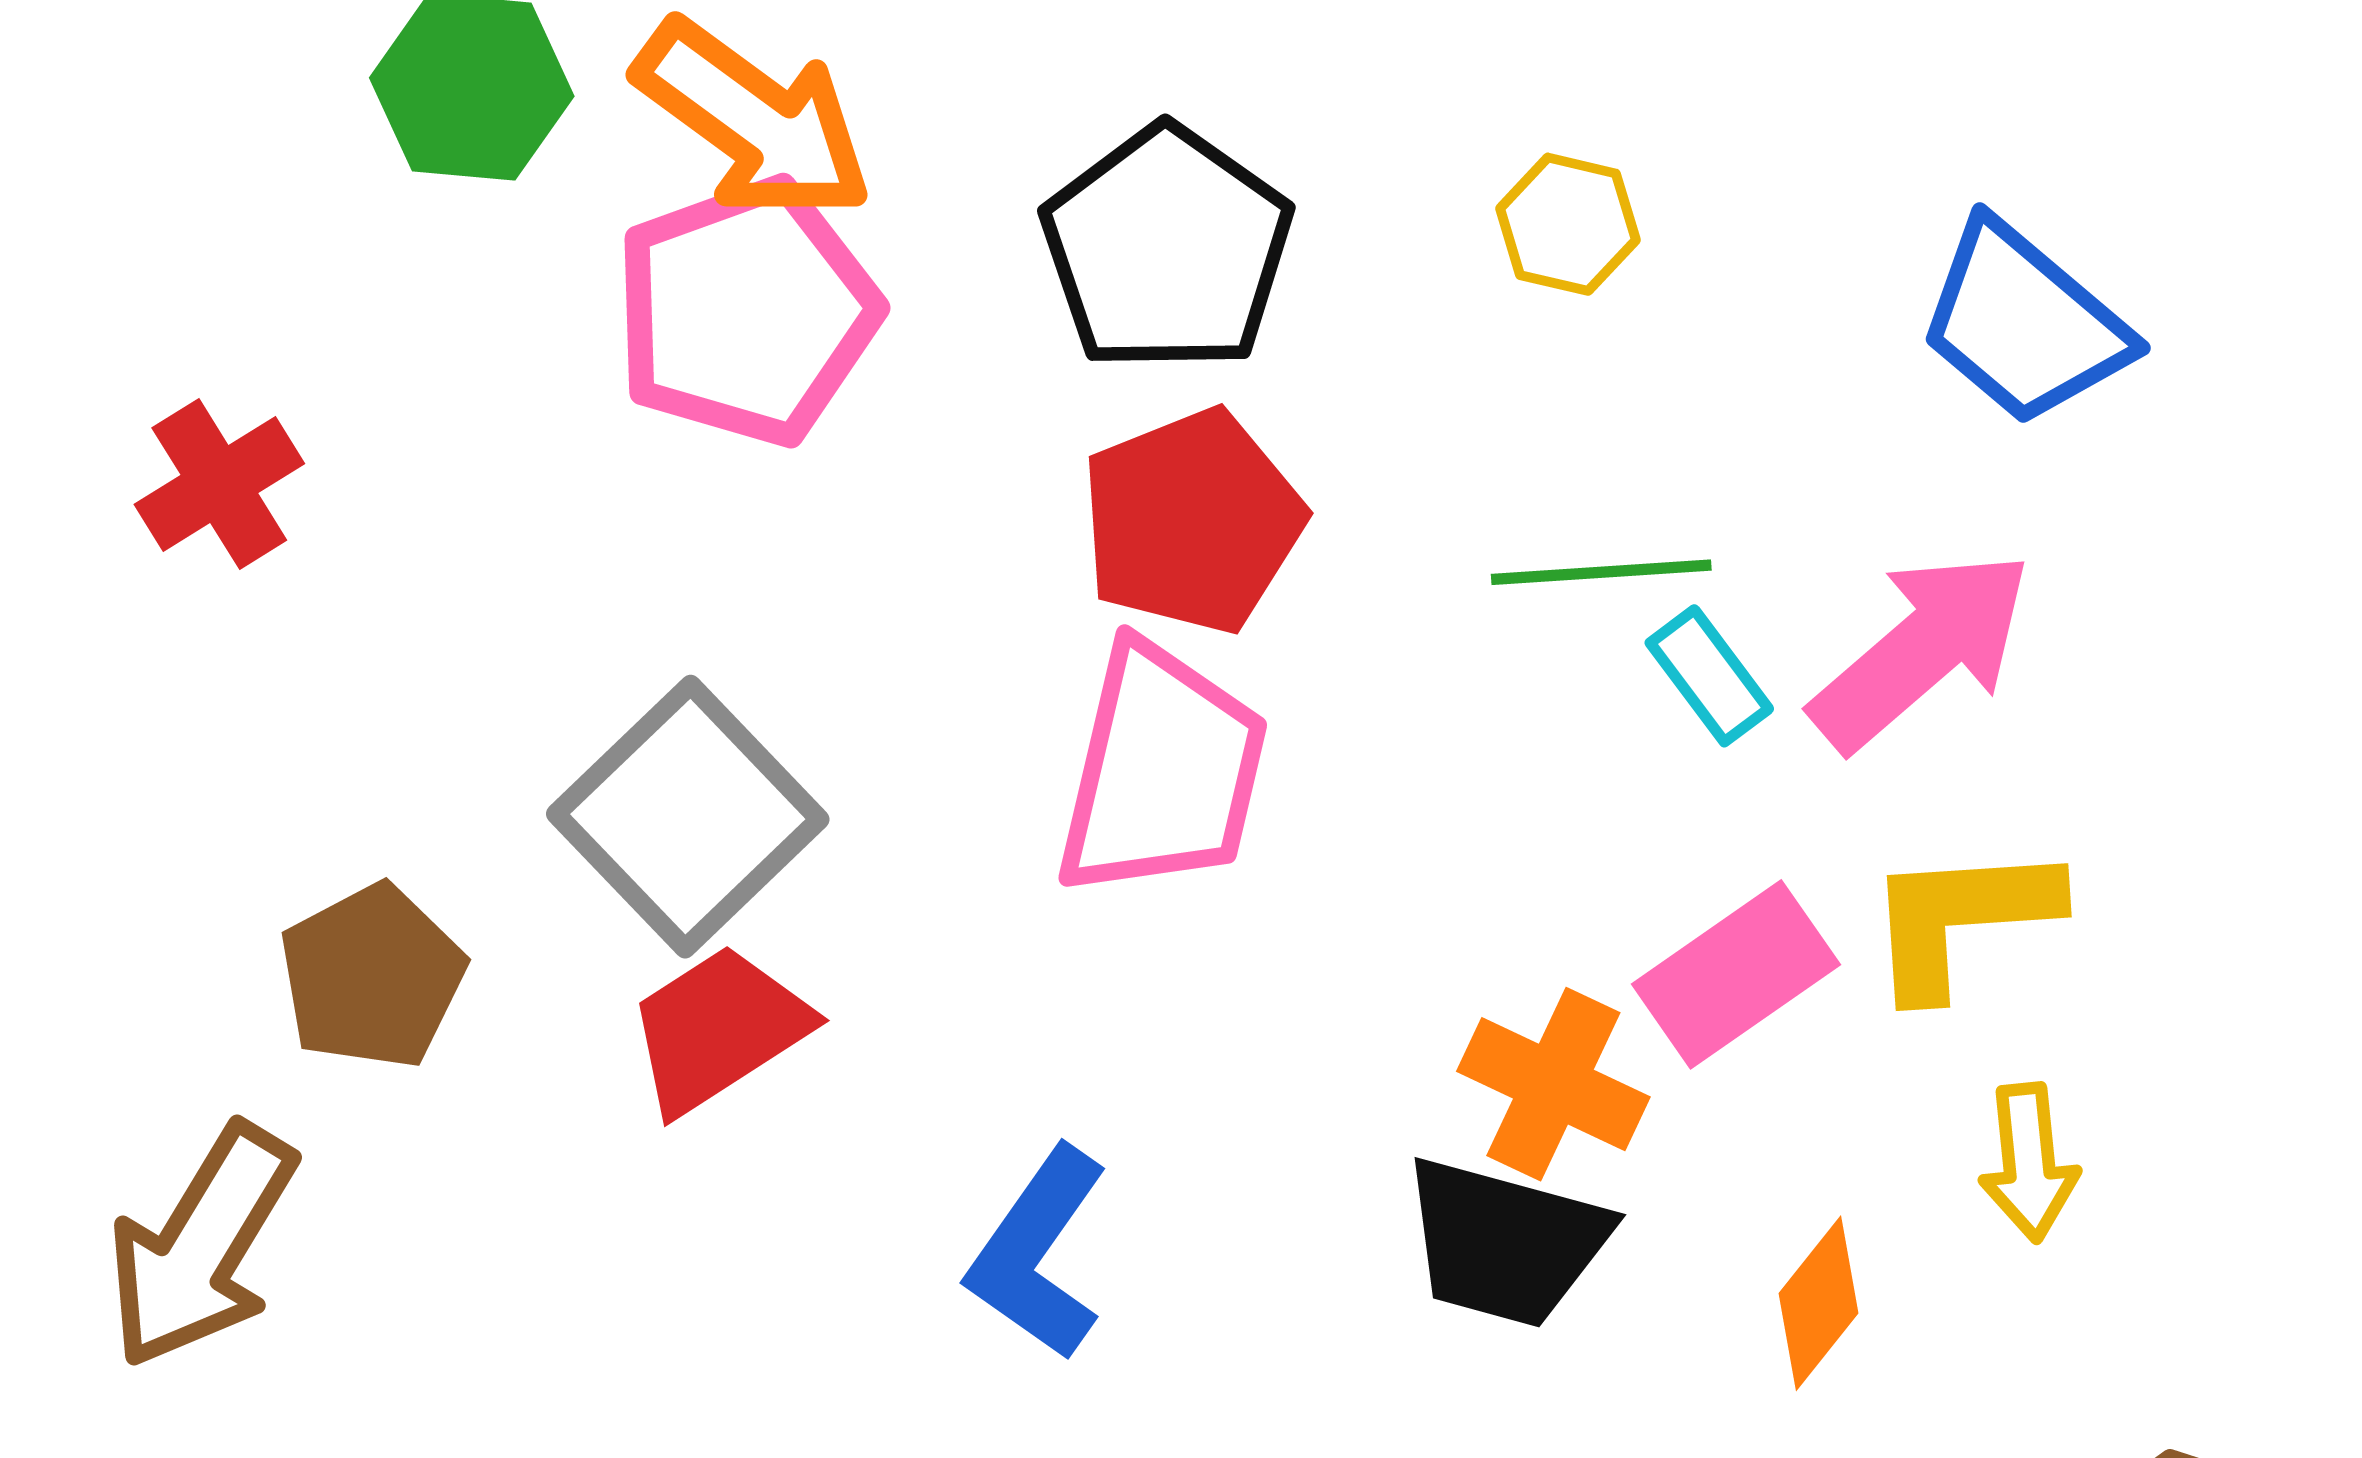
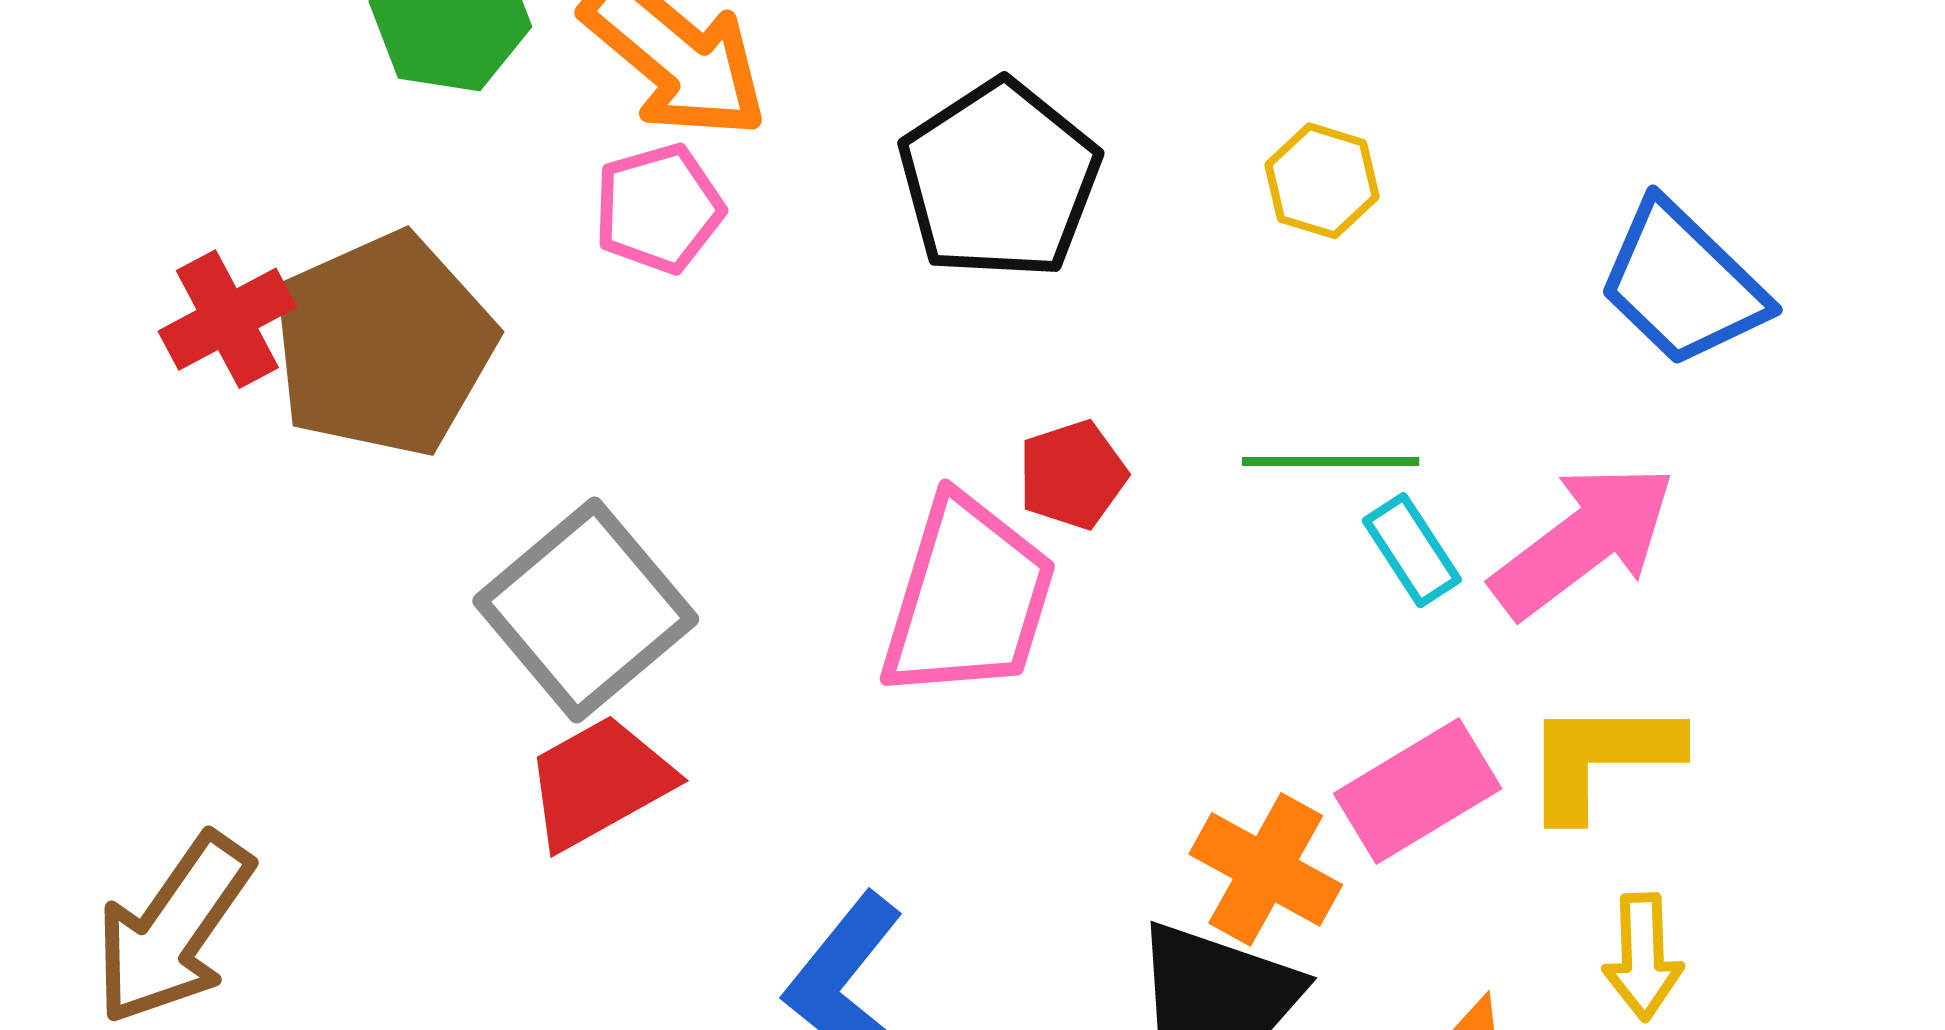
pink pentagon: (746, 312) -> (659, 208), size x0.6
red pentagon: (1192, 521) -> (1072, 475), moved, size x0.6
brown pentagon: (372, 977) -> (383, 345), moved, size x1.5

